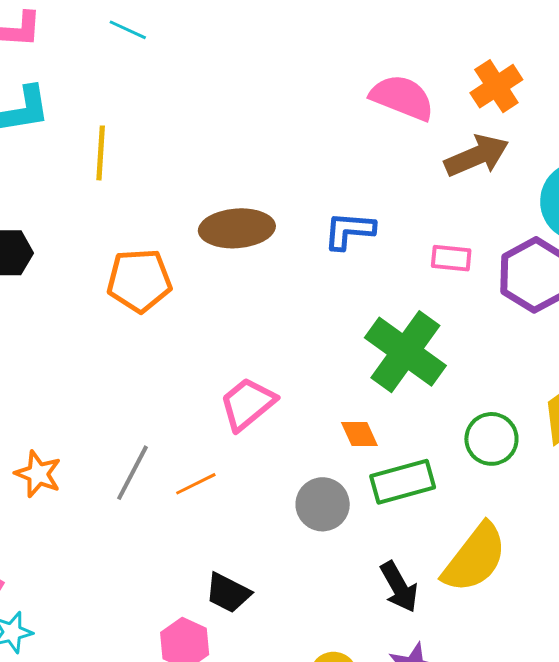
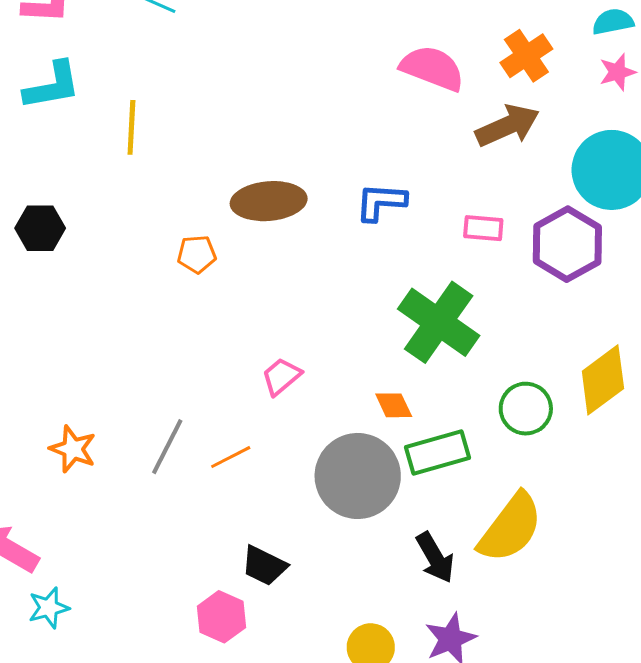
orange pentagon: (139, 281) -> (197, 254), moved, size x0.6
pink trapezoid: (248, 404) -> (281, 376), size x0.7
gray circle: (323, 504) -> (358, 476), size x1.6

